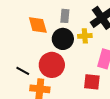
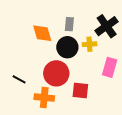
black line: (23, 71) -> (19, 79), moved
red square: (92, 82) -> (80, 90), moved

